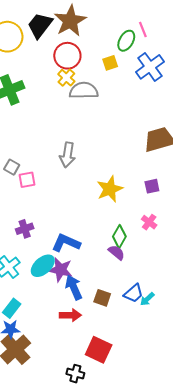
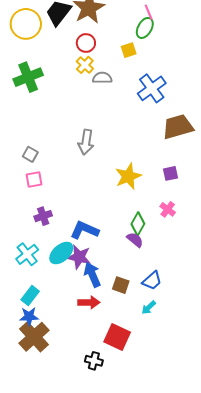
pink line: (143, 30) -> (149, 12), moved
red circle: (67, 56) -> (86, 43), size x0.7
blue cross: (150, 67) -> (152, 88), moved
gray semicircle: (84, 91) -> (102, 78), size x0.7
pink square: (27, 180) -> (34, 180), moved
cyan arrow: (147, 299) -> (149, 308), moved

